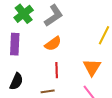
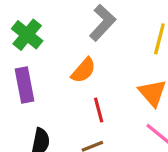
gray L-shape: (54, 16) -> (103, 23), moved

